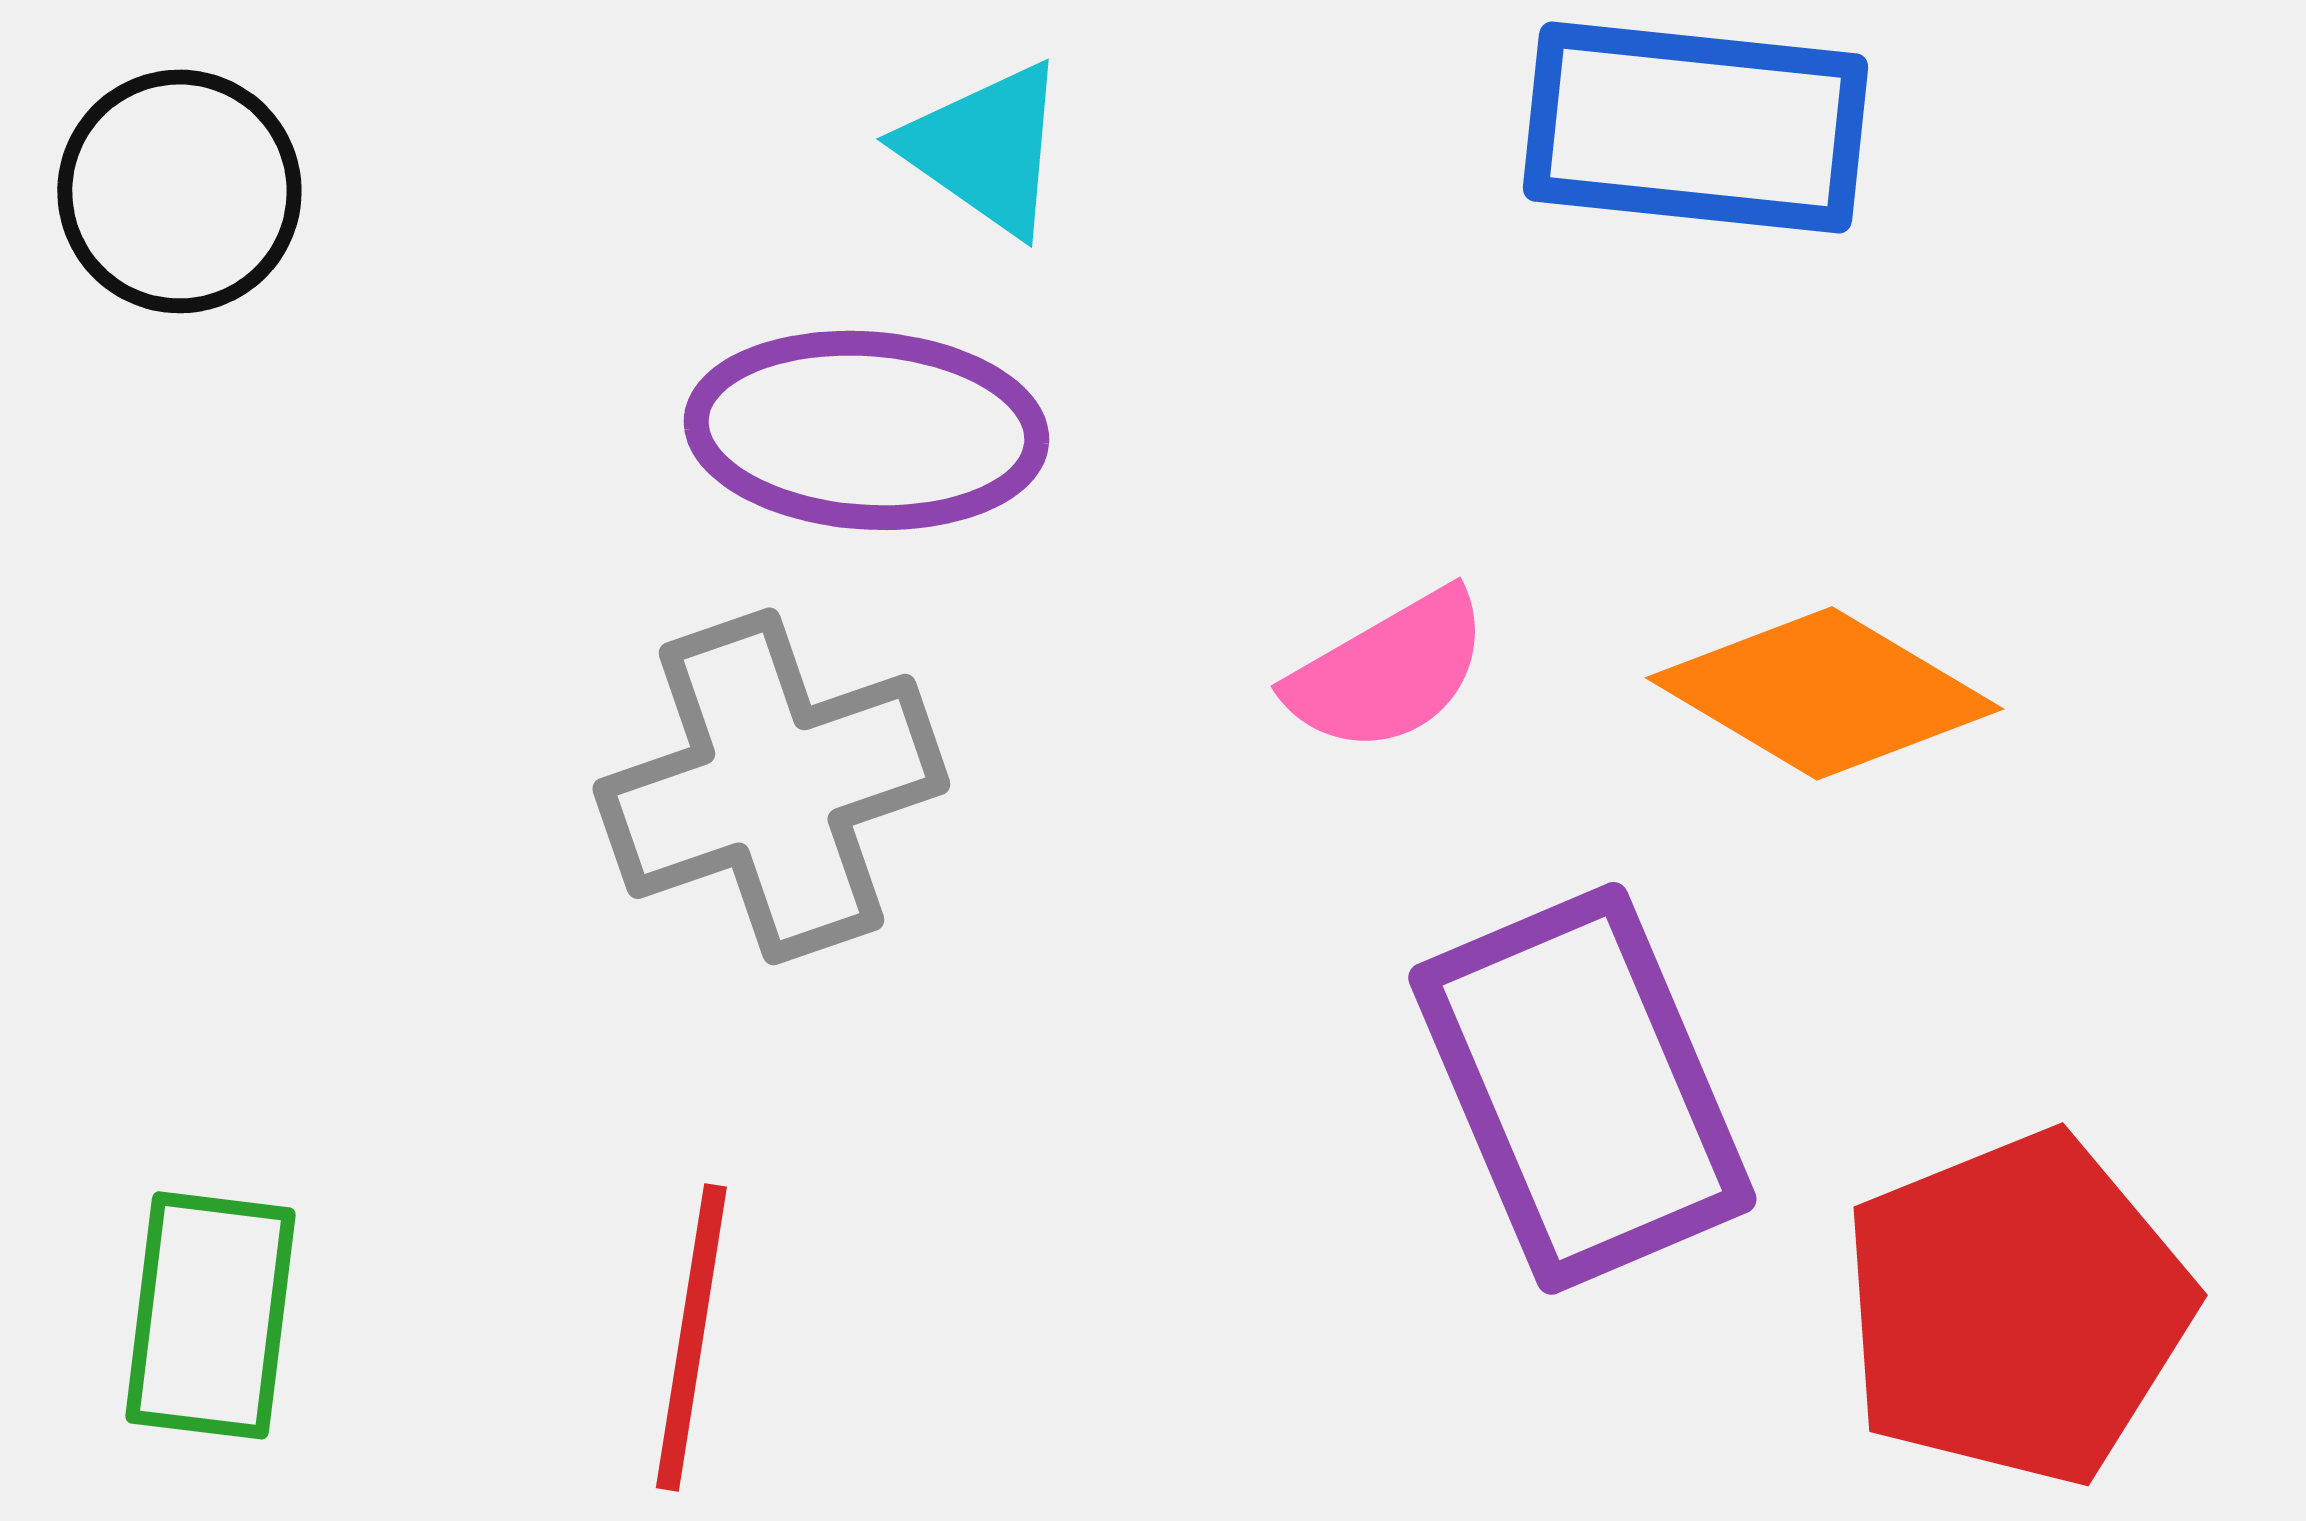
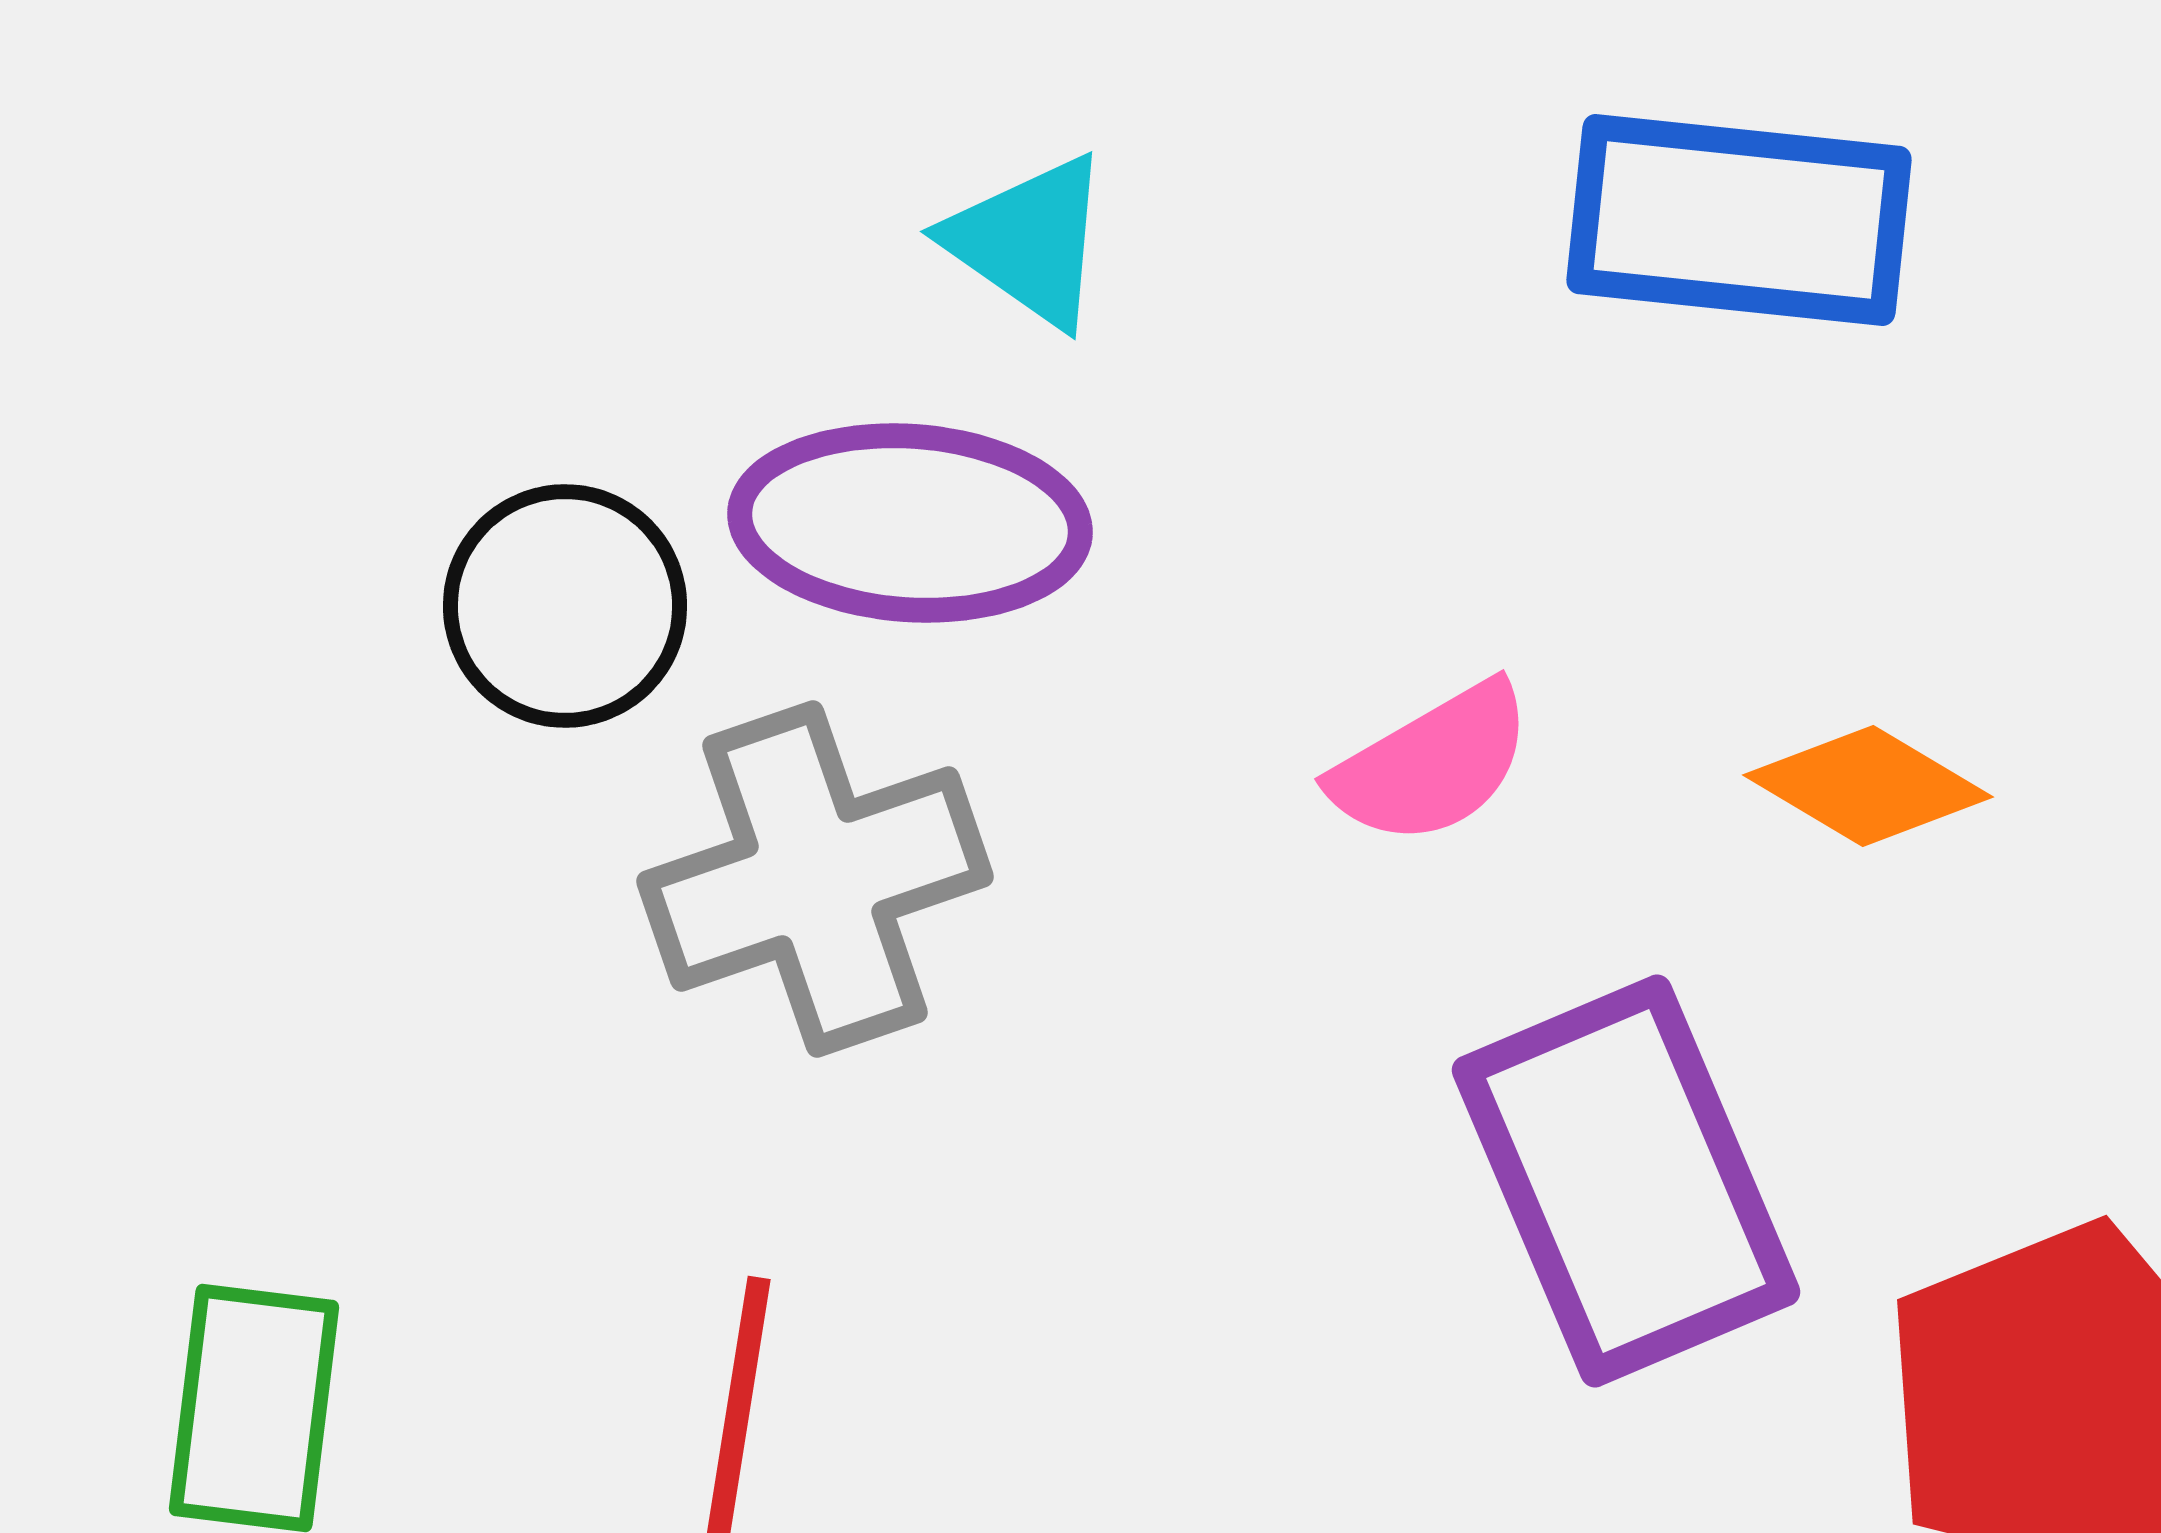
black circle: (179, 191) -> (565, 606), moved
orange diamond: (1824, 693) -> (1868, 786), size x0.7

